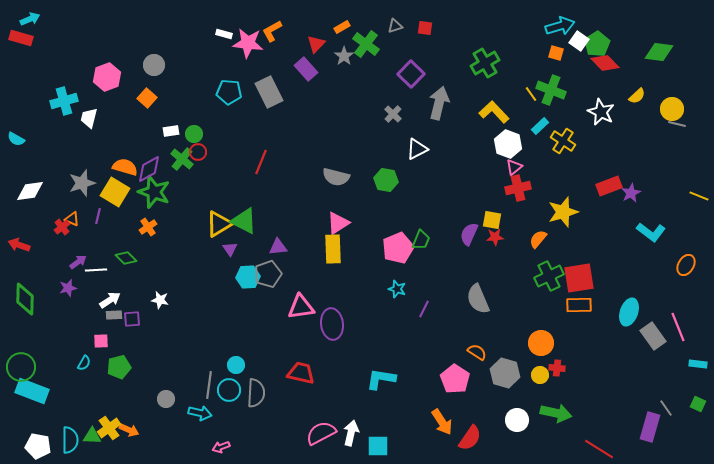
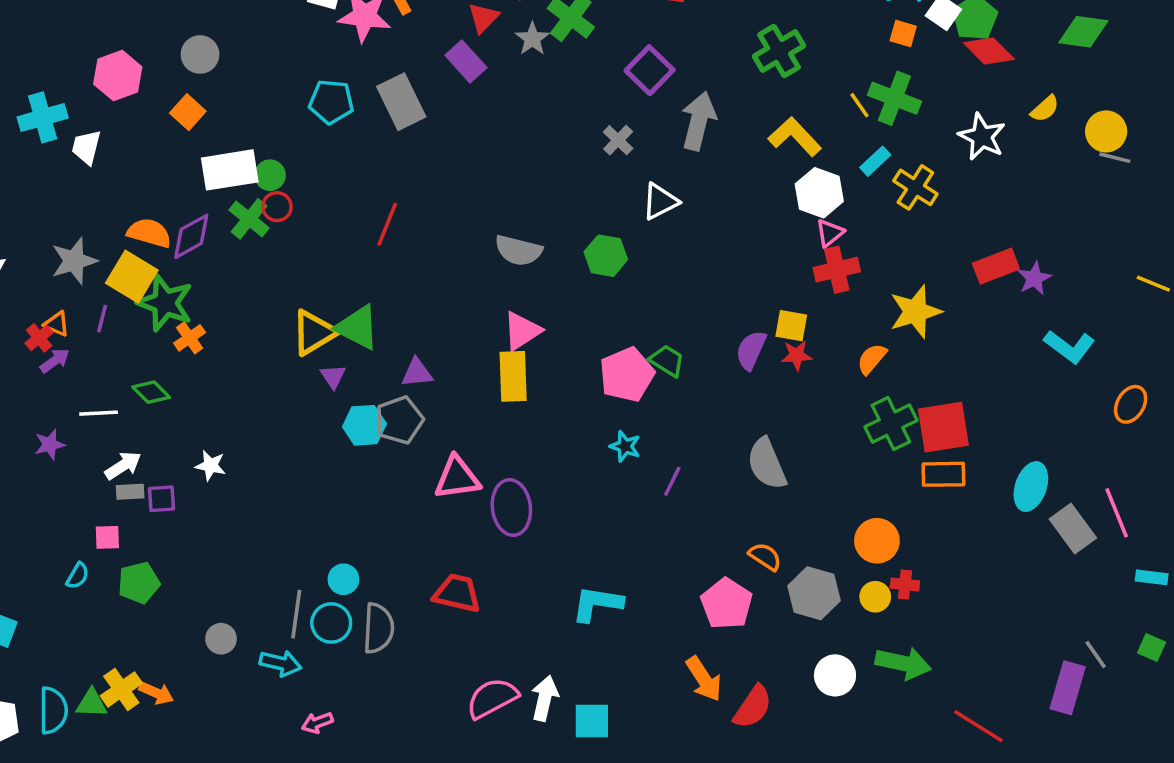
white rectangle: (171, 131) -> (230, 170), size x2.0
green star: (154, 192) -> (165, 303), moved
green trapezoid: (421, 240) -> (667, 361), turned -80
purple arrow: (78, 262) -> (55, 361), moved

